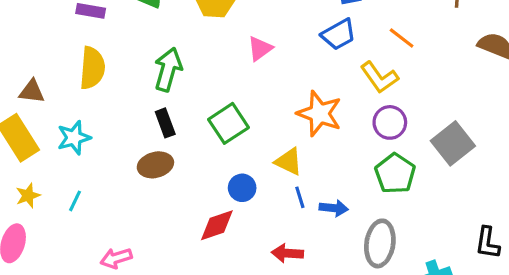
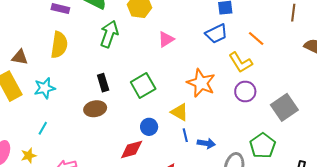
green arrow: (168, 69) -> (109, 34), moved
green pentagon: (395, 174) -> (263, 146), moved
yellow star: (28, 196) -> (29, 156), moved

